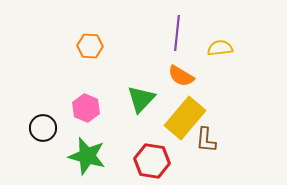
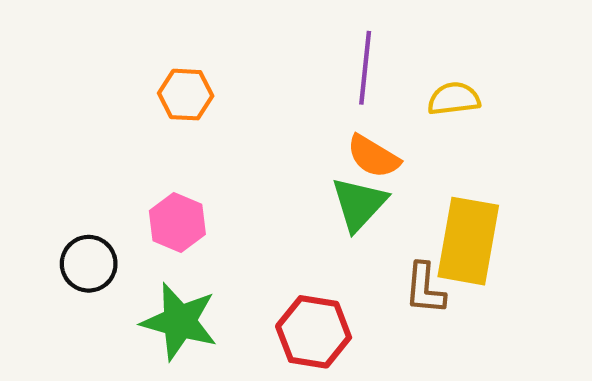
green triangle: (141, 99) -> (359, 204), moved
yellow rectangle: (185, 118) -> (468, 241), moved, turned -30

